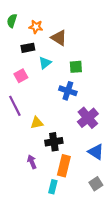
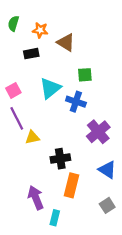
cyan triangle: (45, 63) -> (50, 88), moved, size x1.5
pink square: (21, 76) -> (13, 90), moved
yellow triangle: (37, 123) -> (32, 137), moved
purple arrow: (32, 162) -> (36, 198), moved, size x1.5
cyan rectangle: (53, 187) -> (55, 218), moved

